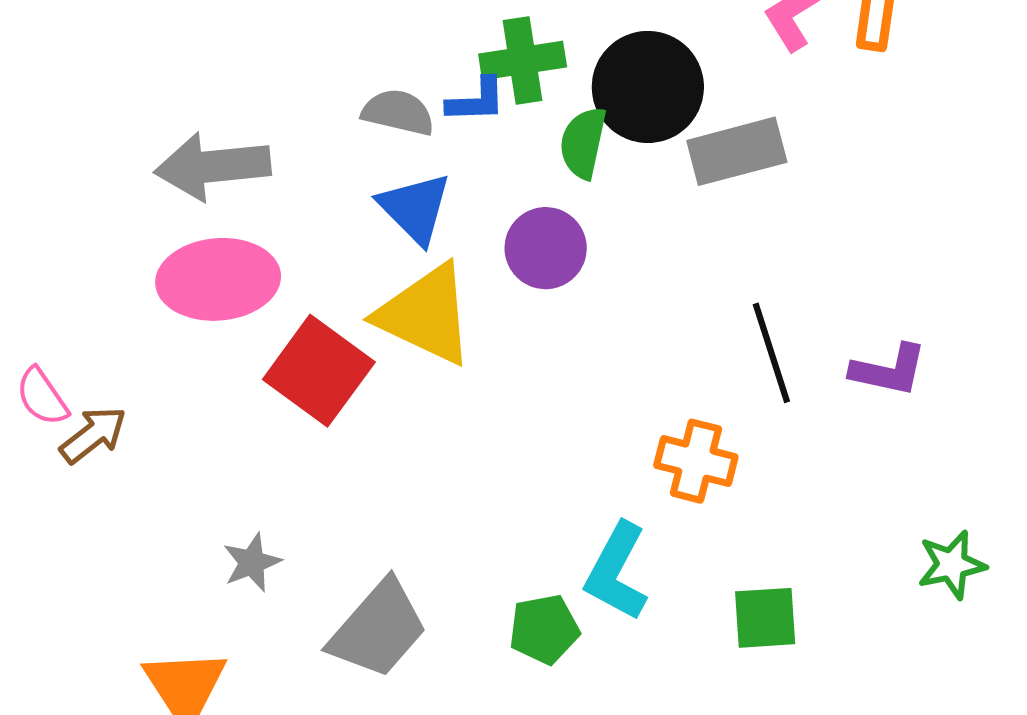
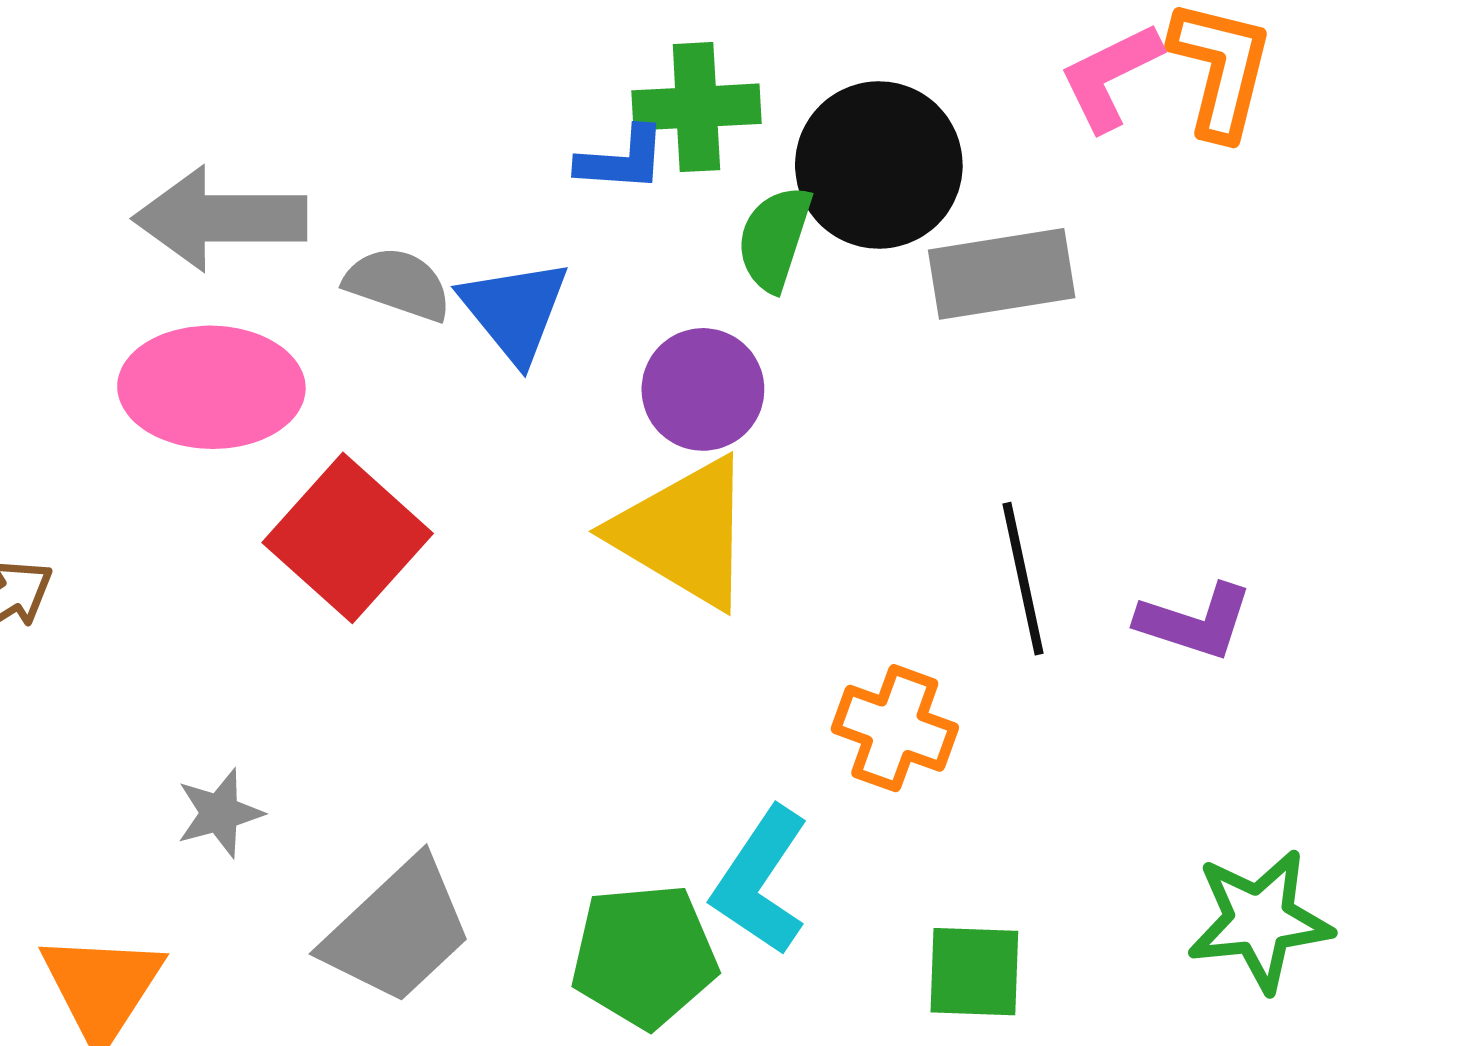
gray semicircle: (398, 112) -> (398, 284), moved
yellow triangle: (426, 315) -> (684, 533), moved
green star: (952, 565) -> (1260, 920), size x1.4
green pentagon: (544, 629) -> (644, 956), size x1.4

